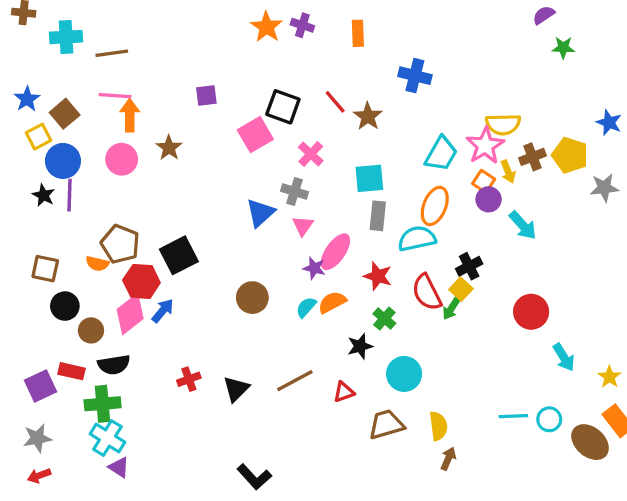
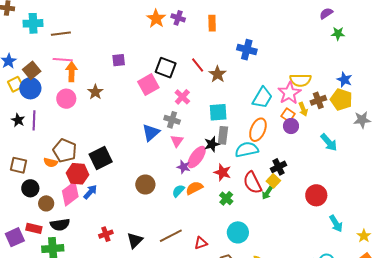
blue star: (609, 123) -> (344, 80), moved
blue circle: (63, 161) -> (30, 88), moved
cyan arrow: (523, 225) -> (329, 142), moved
black star: (360, 346) -> (212, 144), moved

